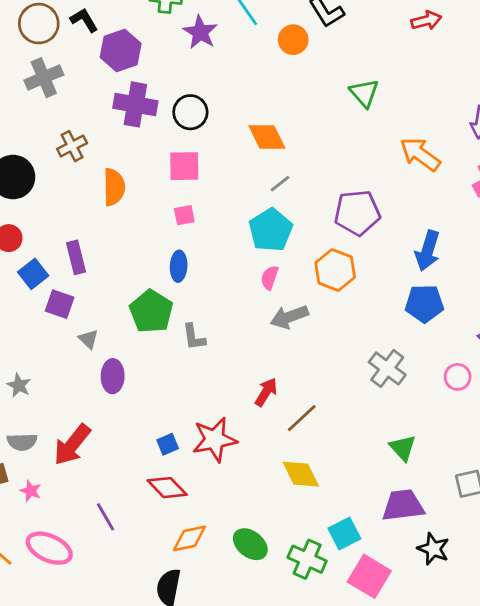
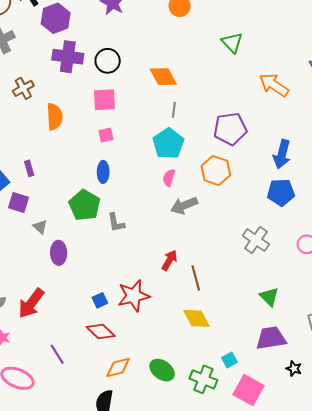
gray line: (280, 184) -> (174, 110), turned -42
purple rectangle: (76, 257) -> (29, 168), size x0.7
brown line: (302, 418) -> (196, 278), turned -60
cyan square: (344, 534) -> (229, 360), size x0.7
black star: (433, 549) -> (294, 369), size x0.7

